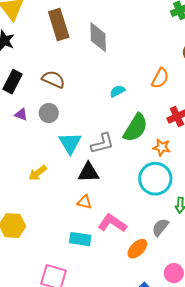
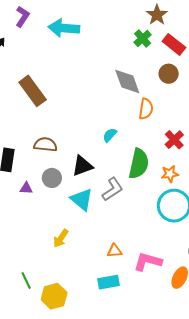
gray diamond: (98, 37) -> (127, 81), moved
black triangle: (88, 172) -> (82, 166), moved
cyan rectangle: (80, 239) -> (108, 282), moved

